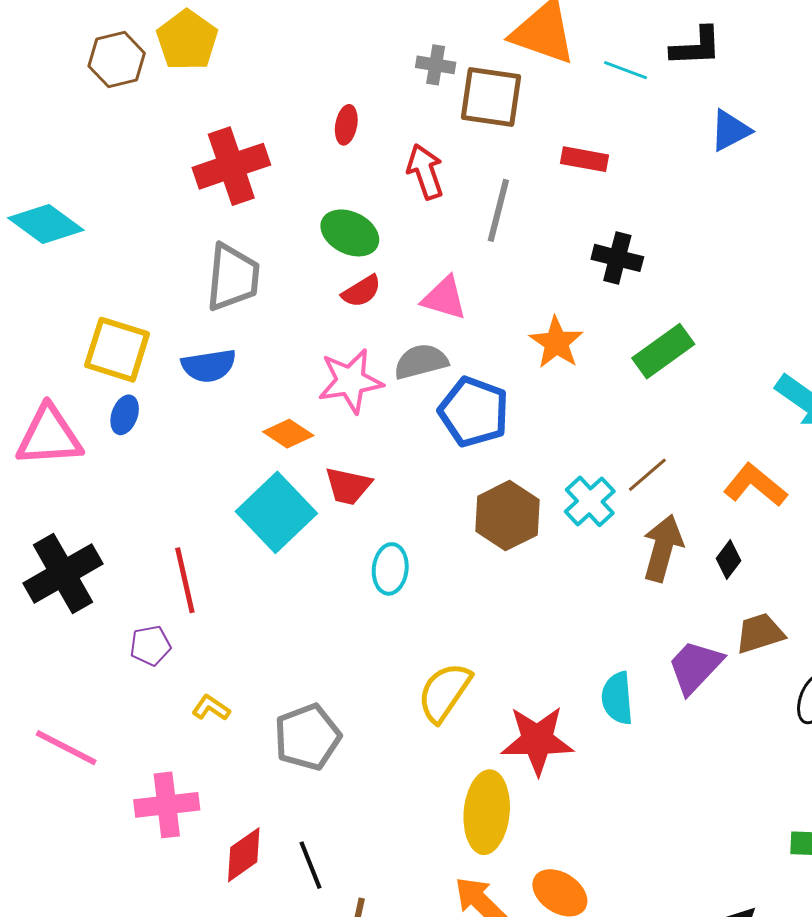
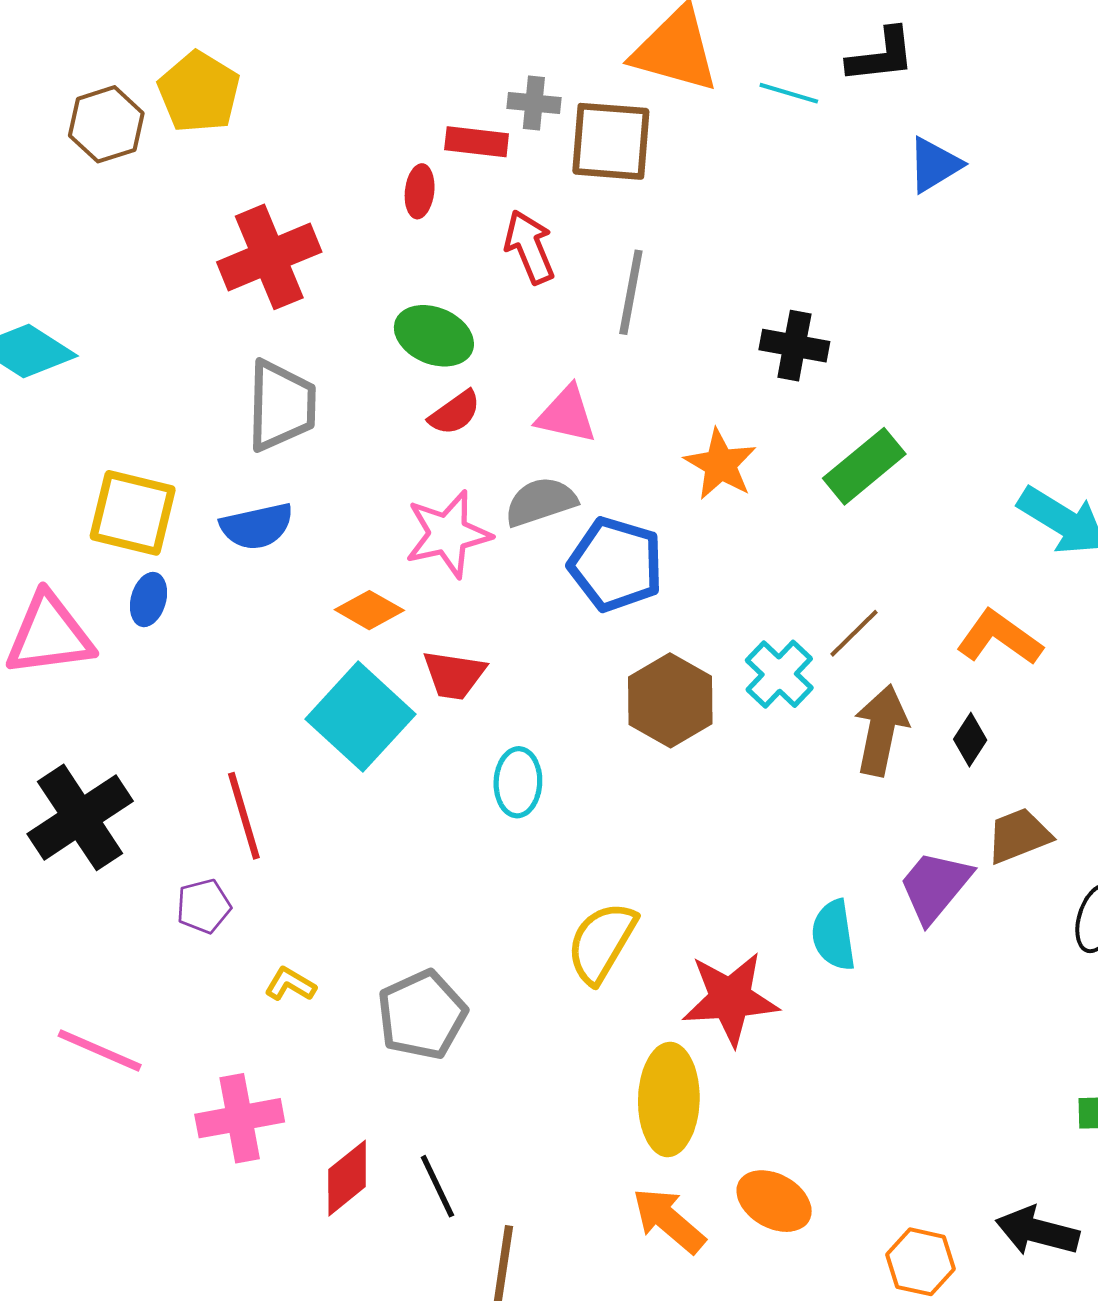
red rectangle: (585, 159) -> (477, 142), moved

